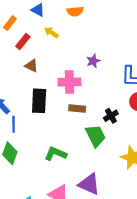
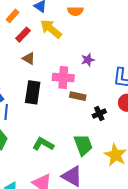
yellow arrow: (51, 32) -> (51, 29), size x1.6
brown rectangle: (77, 109) -> (78, 96), moved
green trapezoid: (95, 136) -> (83, 145), moved

